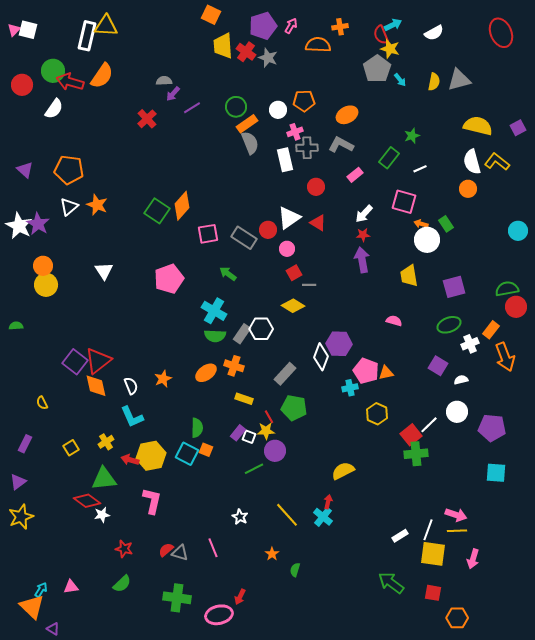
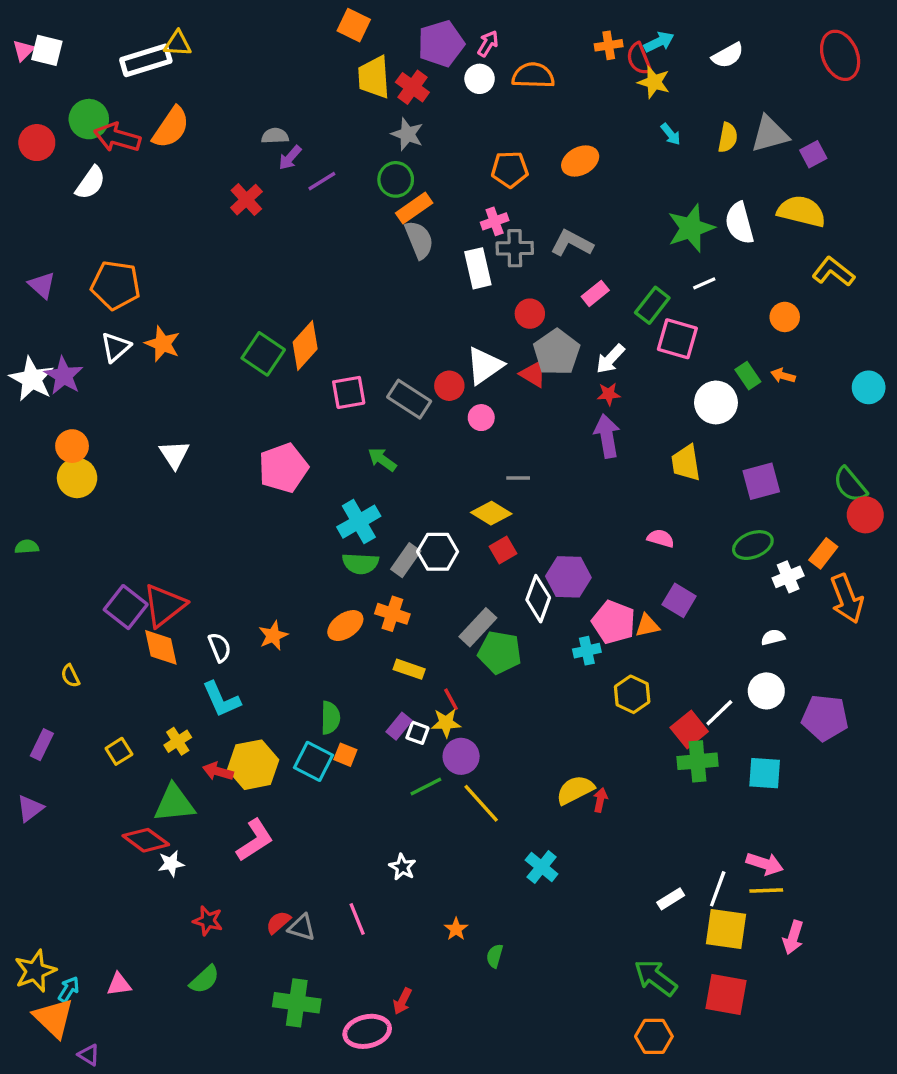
yellow triangle: (106, 26) -> (178, 44), size x0.7
orange cross: (340, 27) -> (609, 45), moved
white rectangle: (87, 36) -> (146, 60), turned 60
gray star: (268, 58) -> (407, 134), moved
gray pentagon: (377, 69) -> (557, 352), moved
white circle: (278, 110) -> (480, 79), moved
orange ellipse: (347, 115) -> (580, 161), moved
purple square: (518, 128) -> (813, 154), moved
green star: (412, 136) -> (691, 228), size x1.8
green rectangle: (389, 158) -> (652, 305), moved
white semicircle: (472, 162) -> (739, 223), moved
orange arrow: (421, 224) -> (783, 376), moved
red square: (294, 273) -> (503, 550), moved
green semicircle: (507, 289) -> (850, 485), turned -120
cyan cross: (214, 311) -> (359, 522), turned 30
purple square: (438, 366) -> (679, 600), moved
green pentagon: (294, 408) -> (500, 652), moved
cyan square: (496, 473) -> (765, 773), moved
pink L-shape: (152, 501) -> (255, 840), turned 44
red arrow: (328, 502) -> (600, 800), moved
yellow line: (287, 515) -> (481, 803), moved
yellow star: (21, 517) -> (35, 971), moved
red square: (433, 593) -> (726, 994), size x1.5
orange hexagon: (457, 618) -> (654, 1036), moved

